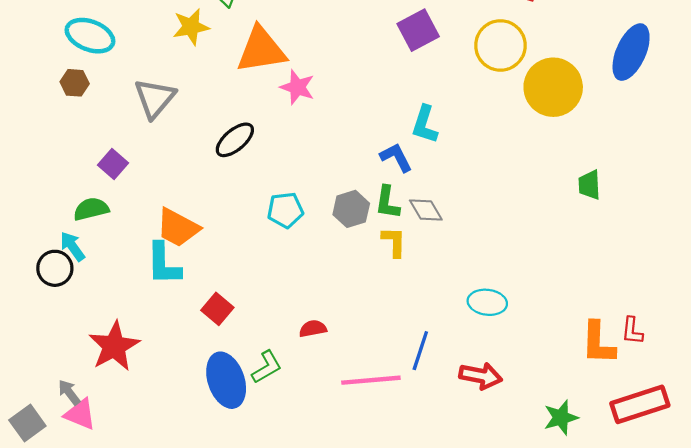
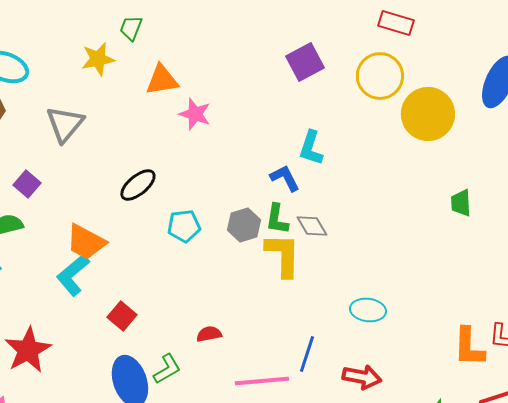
orange triangle: (261, 50) -> (162, 80), size x0.7
black ellipse: (235, 140) -> (138, 185), moved
yellow L-shape: (394, 242) -> (283, 255), size x1.6
cyan L-shape: (164, 264) -> (73, 275), turned 51

